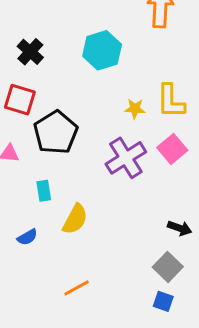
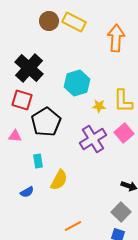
cyan hexagon: (102, 50) -> (77, 83), moved
black cross: (30, 52) -> (29, 68), size x1.6
orange line: (77, 288) -> (73, 226), moved

